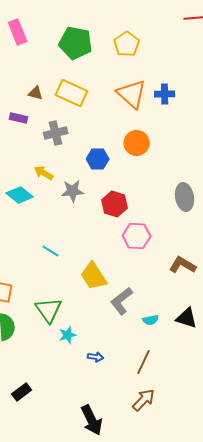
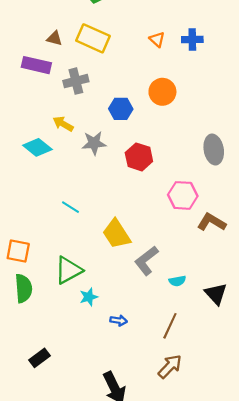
orange triangle: (132, 94) -> (157, 39), size x0.5
purple rectangle: (19, 118) -> (36, 65), size x1.5
pink hexagon: (137, 236) -> (183, 195), moved
green triangle: (49, 310) -> (68, 270), turned 36
black triangle: (187, 318) -> (216, 294), moved, turned 30

